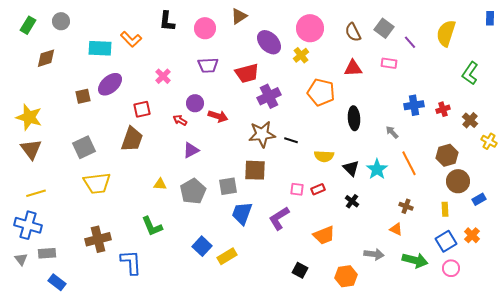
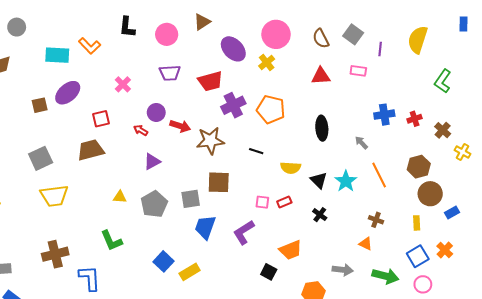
purple line: (410, 42) -> (380, 49), turned 48
orange pentagon: (321, 92) -> (271, 109), moved
brown star: (262, 134) -> (210, 141), moved
brown trapezoid: (132, 139) -> (91, 150), turned -124
black square: (300, 270) -> (269, 272), moved

